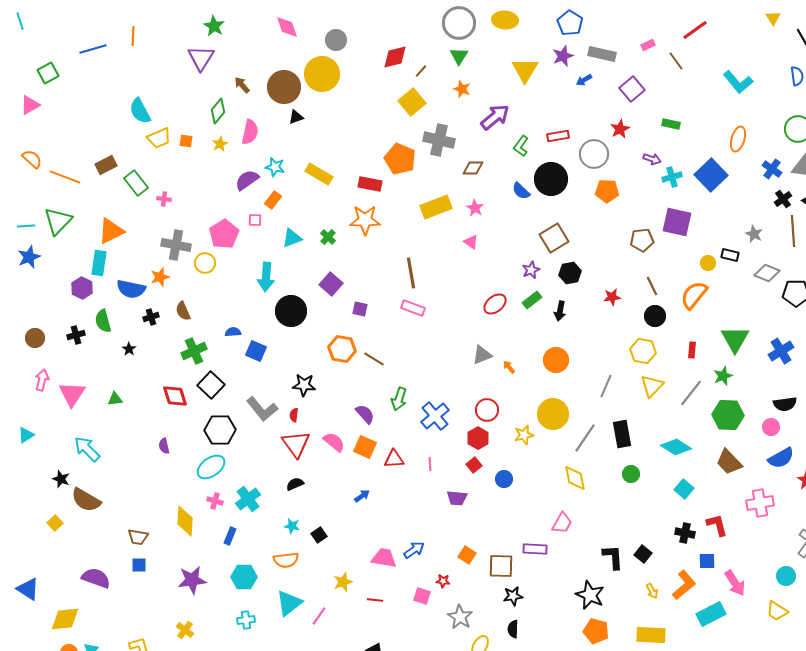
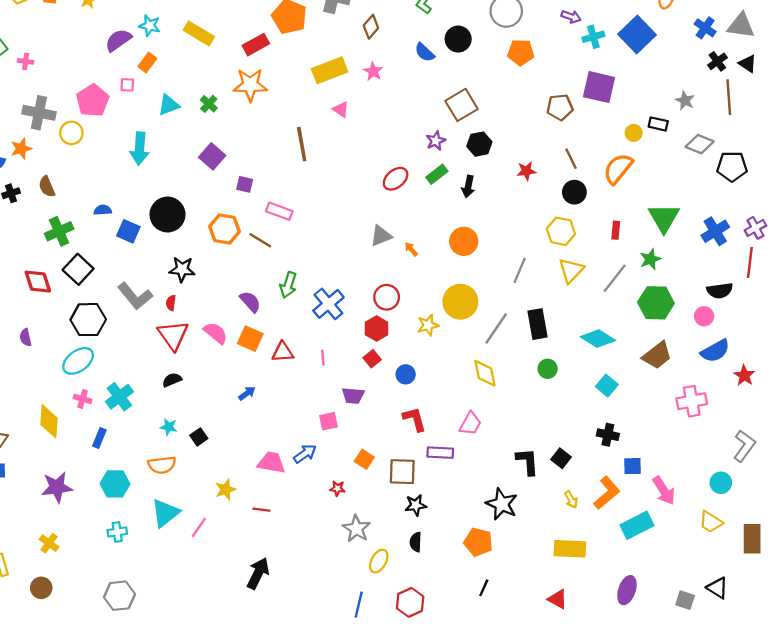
brown diamond: (473, 168) -> (371, 27), turned -50
black circle: (551, 179) -> (458, 39), size x0.7
red rectangle: (370, 184) -> (256, 45), turned -40
pink triangle: (471, 242) -> (341, 109), moved
pink rectangle: (413, 308) -> (279, 211), moved
black circle: (291, 311) -> (168, 215), moved
brown trapezoid: (729, 462) -> (657, 355), turned -84
red L-shape: (717, 525) -> (415, 419), moved
pink square: (422, 596) -> (328, 421), moved, turned -30
orange pentagon: (596, 631) -> (478, 542), moved

